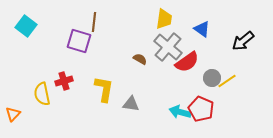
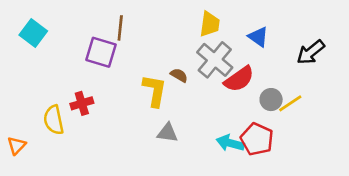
yellow L-shape: (104, 89) -> (155, 91), moved

